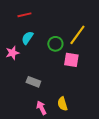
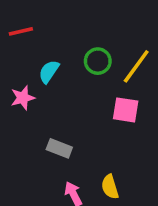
red line: (24, 15) -> (21, 31), moved
green circle: (55, 44) -> (98, 61), moved

